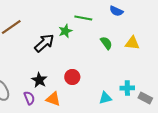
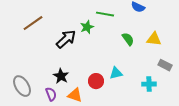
red circle: (72, 77) -> (96, 81), moved
cyan triangle: (105, 98) -> (116, 73), moved
gray rectangle: (145, 98) -> (165, 65), moved

